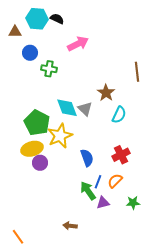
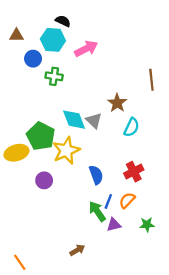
cyan hexagon: (37, 19) -> (53, 40), moved
yellow ellipse: (32, 149) -> (16, 153), moved
brown arrow: (70, 226) -> (77, 250), turned 144

